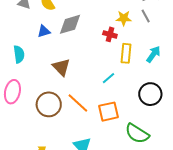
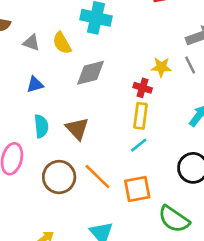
blue triangle: (44, 31) -> (35, 85), moved
yellow rectangle: (126, 53) -> (141, 116), moved
cyan semicircle: (19, 54) -> (41, 126), moved

